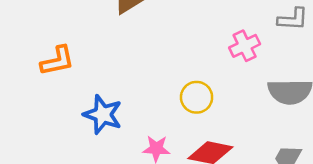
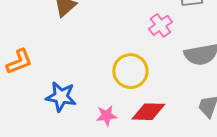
yellow circle: (197, 97) -> (130, 71), size x1.4

